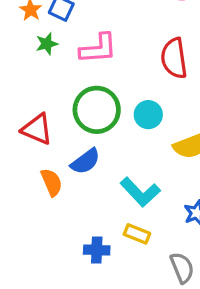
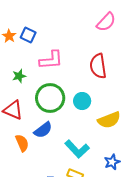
green star: (47, 44) -> (19, 76), moved

